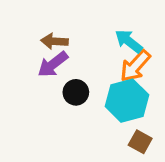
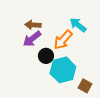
orange arrow: (135, 66) -> (63, 40), moved
cyan hexagon: (127, 101) -> (63, 70), moved

